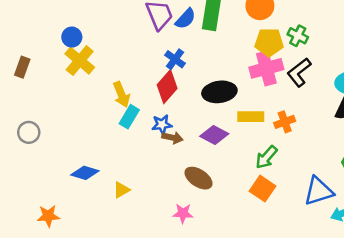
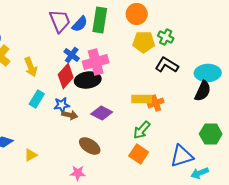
pink cross: (266, 68) -> (96, 62), moved
black L-shape: (299, 72) -> (167, 65), turned 70
black ellipse: (219, 92) -> (88, 80), moved
yellow arrow: (121, 94) -> (31, 67), moved
yellow rectangle: (251, 117) -> (142, 99), moved

